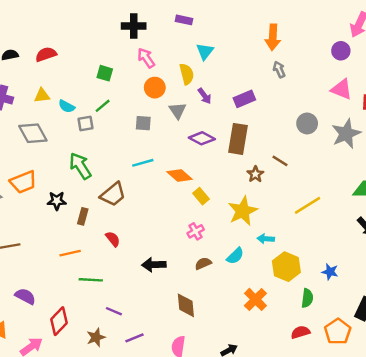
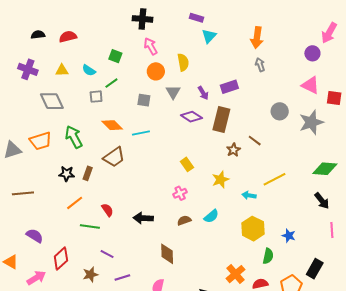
purple rectangle: (184, 20) -> (197, 18), moved
cyan triangle: (205, 51) -> (209, 36), moved
purple arrow: (205, 96) -> (203, 93), moved
cyan semicircle: (67, 106) -> (89, 70), moved
green arrow: (80, 166) -> (74, 137), moved
orange diamond: (180, 176) -> (112, 125), moved
black star: (57, 201) -> (67, 174), moved
yellow star: (243, 211) -> (220, 180), size x0.7
red semicircle: (113, 239) -> (107, 210), moved
cyan arrow: (266, 239) -> (249, 195), moved
orange line: (70, 253) -> (75, 203), turned -30
orange cross: (255, 299) -> (236, 274), moved

